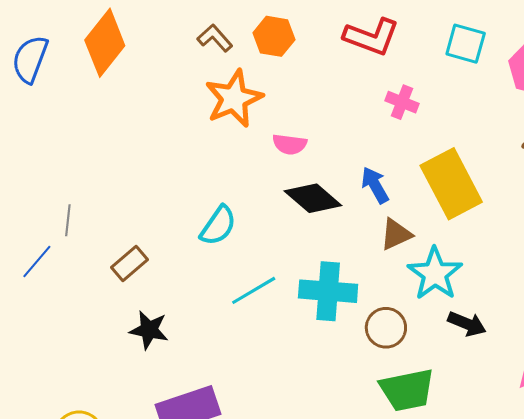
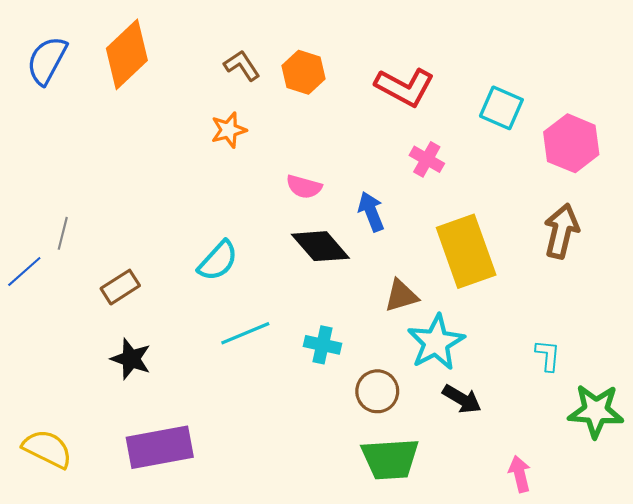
orange star: (234, 98) -> (229, 130), moved, size x0.6
blue arrow: (375, 185) -> (371, 212), moved
cyan cross: (328, 291) -> (323, 345), size x0.6

